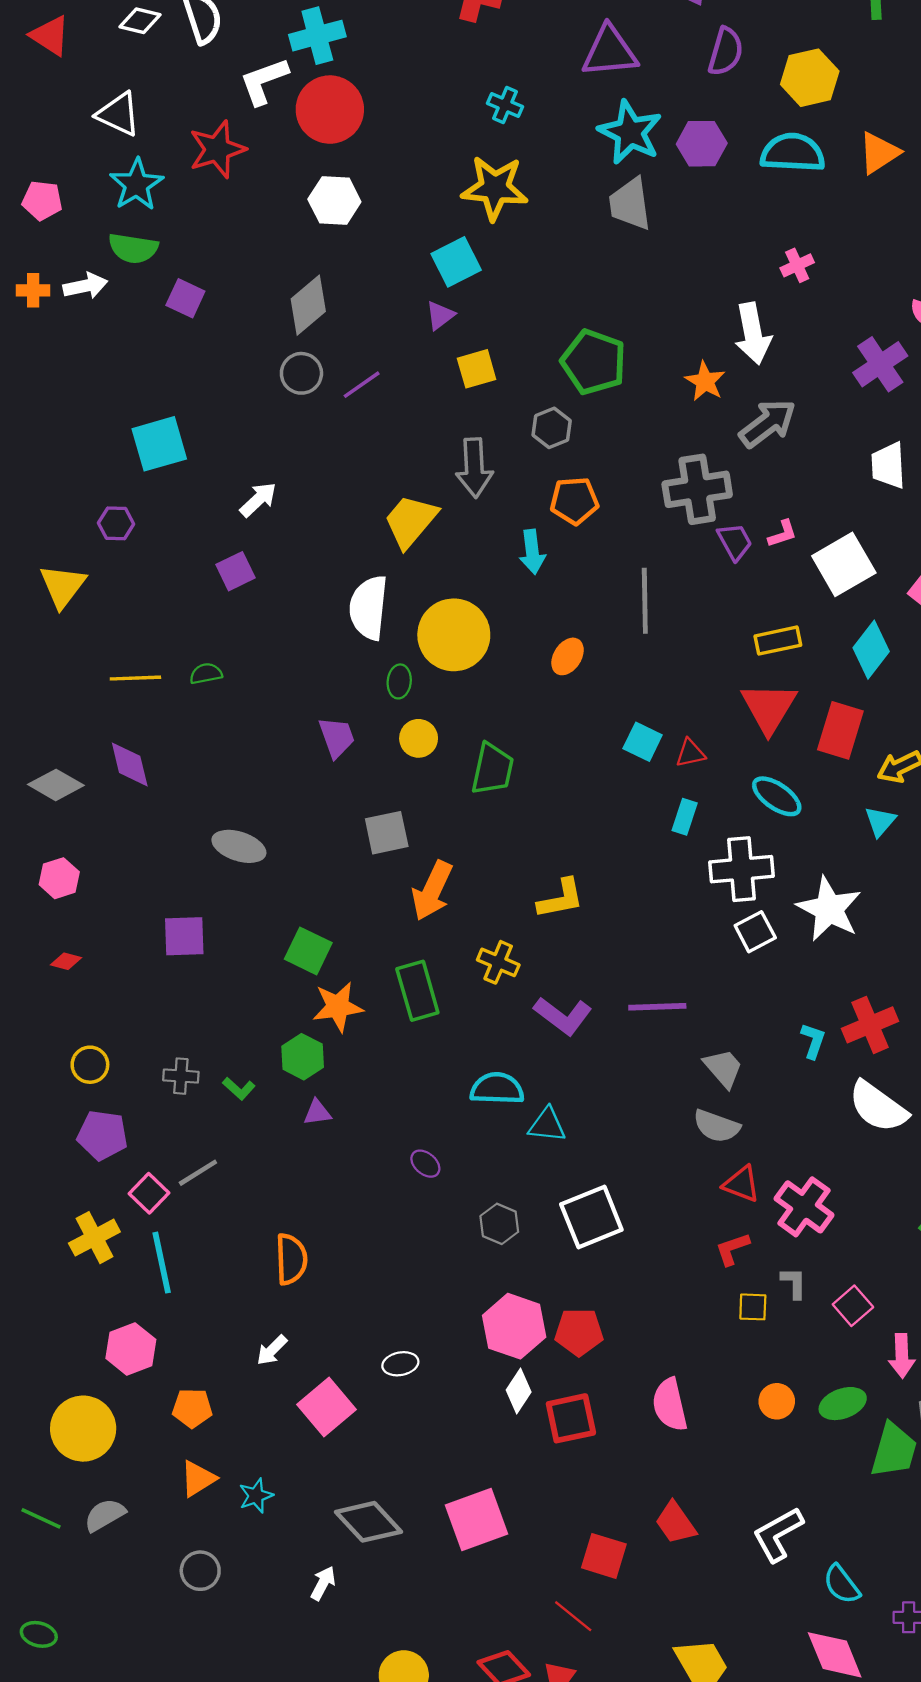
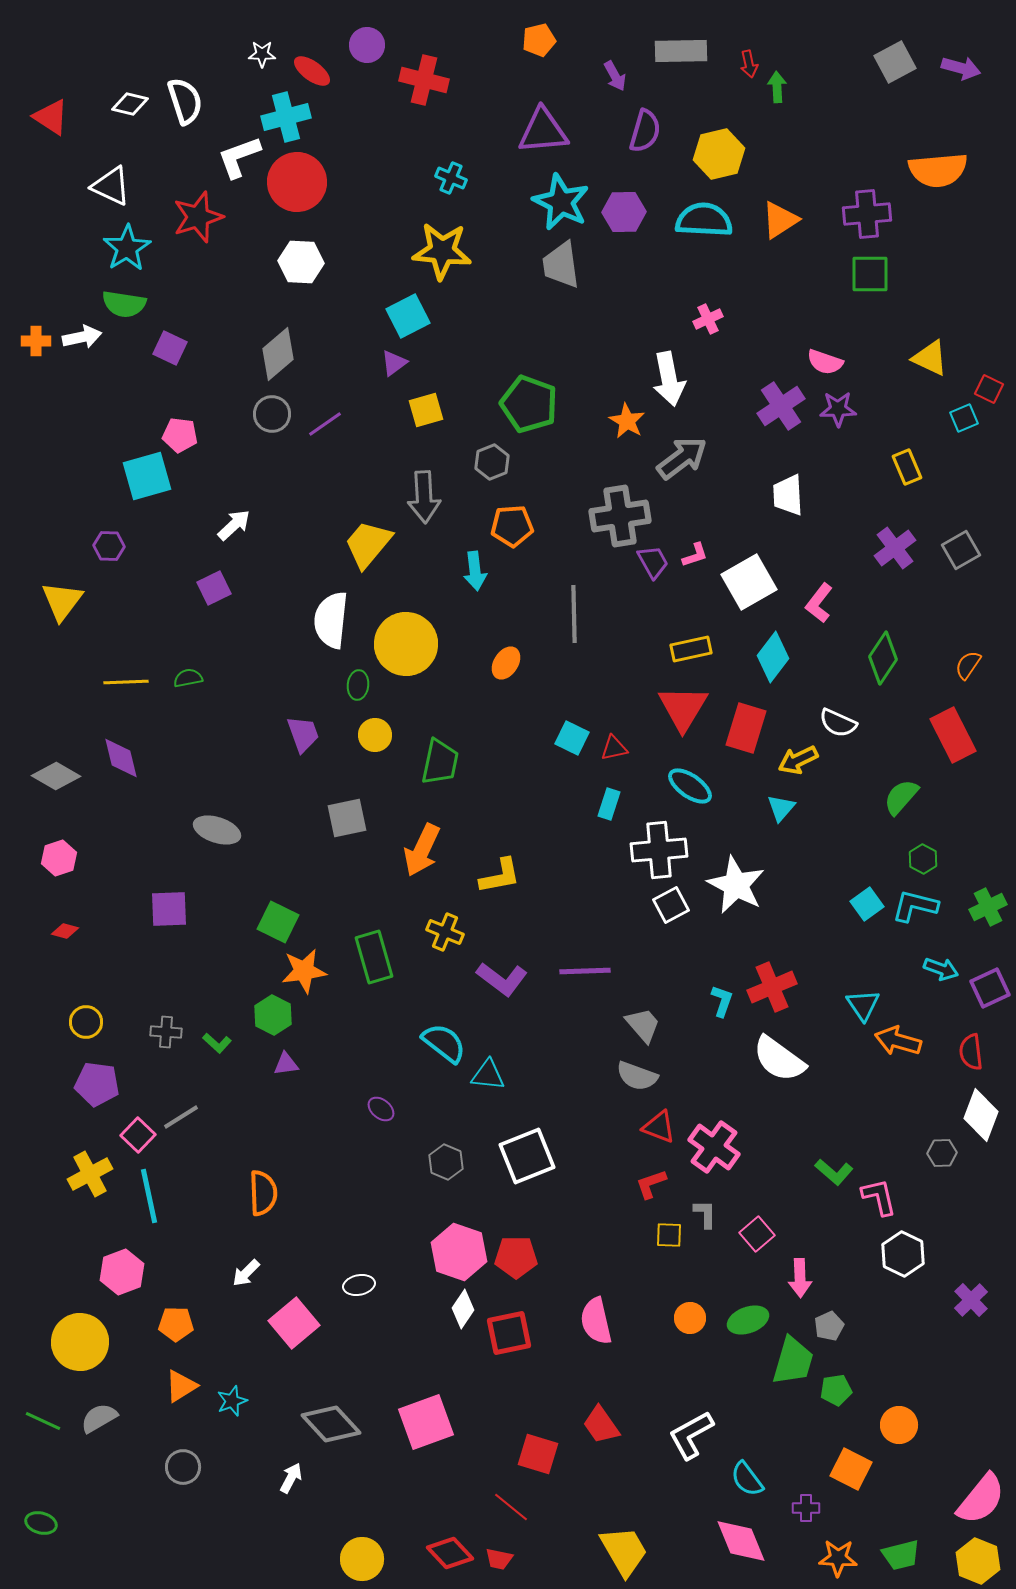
pink pentagon: (42, 200) -> (180, 435), moved
orange arrow: (432, 891) -> (422, 850), moved
cyan semicircle: (497, 1089) -> (444, 1043), turned 36

